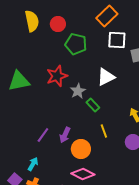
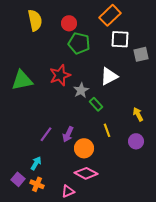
red circle: (58, 24) -> (69, 23), moved

